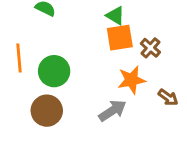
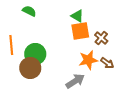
brown arrow: (168, 97) -> (107, 63), moved
brown circle: (47, 111) -> (30, 68), moved

